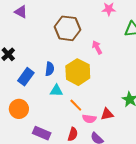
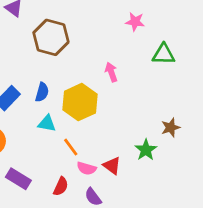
brown hexagon: (67, 28) -> (51, 37), moved
red triangle: (107, 114) -> (112, 166), turned 40

